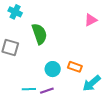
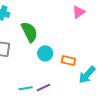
cyan circle: (53, 69) -> (45, 53), moved

